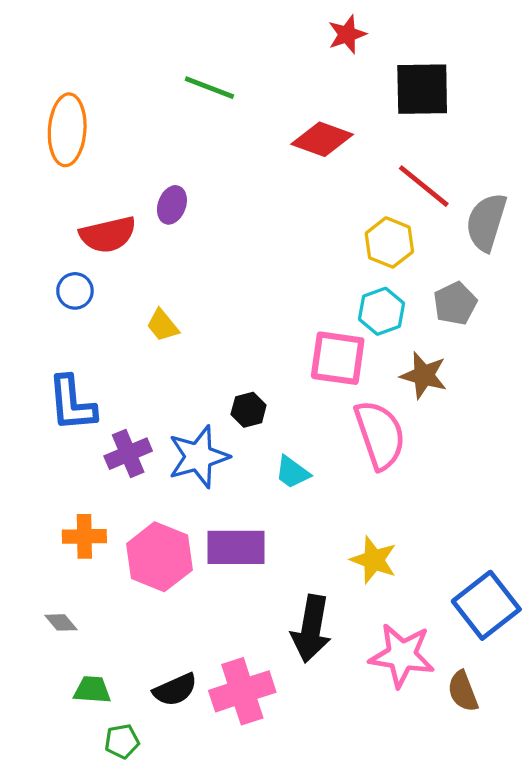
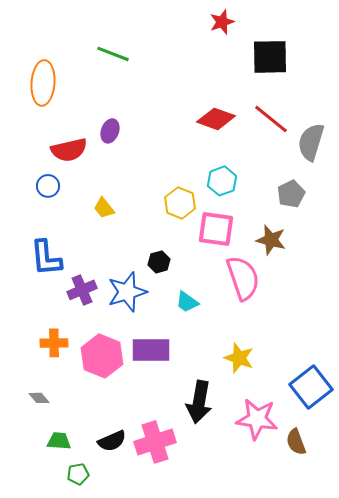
green line: (209, 88) -> (113, 54), moved
red diamond: (322, 139) -> (216, 119), moved
yellow hexagon: (389, 242) -> (180, 203), moved
cyan hexagon: (382, 311) -> (222, 181), moved

